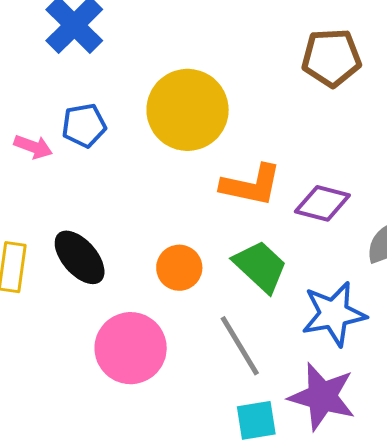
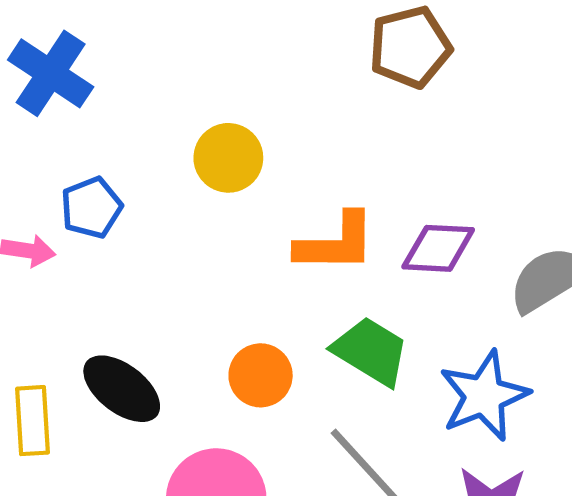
yellow circle: (188, 110) -> (228, 158), size x0.6

